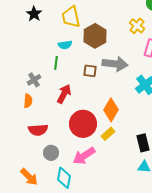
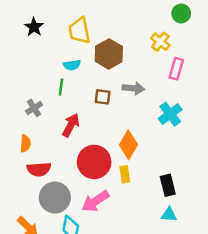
gray arrow: (115, 64) -> (133, 88), size x0.7
orange semicircle: (28, 101) -> (25, 144), moved
yellow rectangle: (108, 134) -> (125, 174), turned -56
gray circle: (51, 153) -> (55, 198), size x1.6

